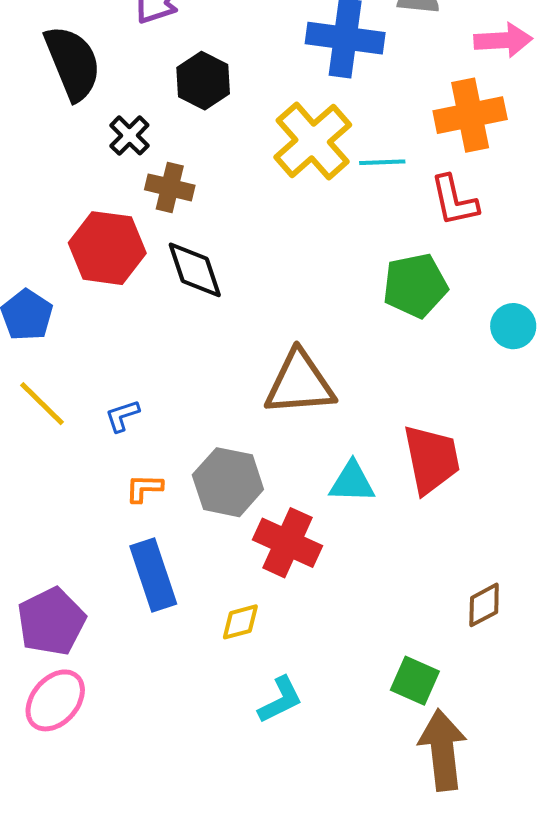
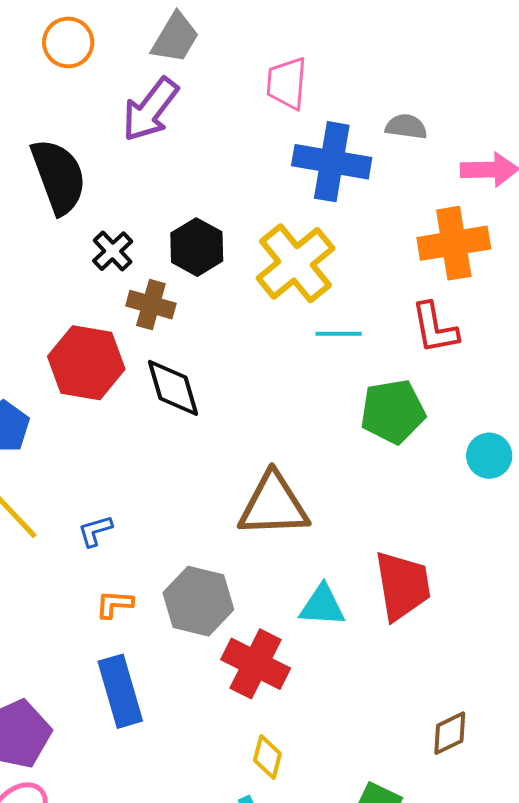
black hexagon: (203, 81) -> (197, 247), moved
cyan line: (382, 162) -> (339, 334), moved
yellow diamond: (240, 622) -> (267, 757), moved, turned -63

